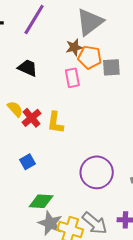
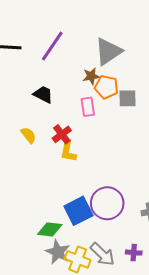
red cross: (32, 118) -> (62, 134), moved
blue square: (28, 162) -> (78, 211), moved, size x1.8

